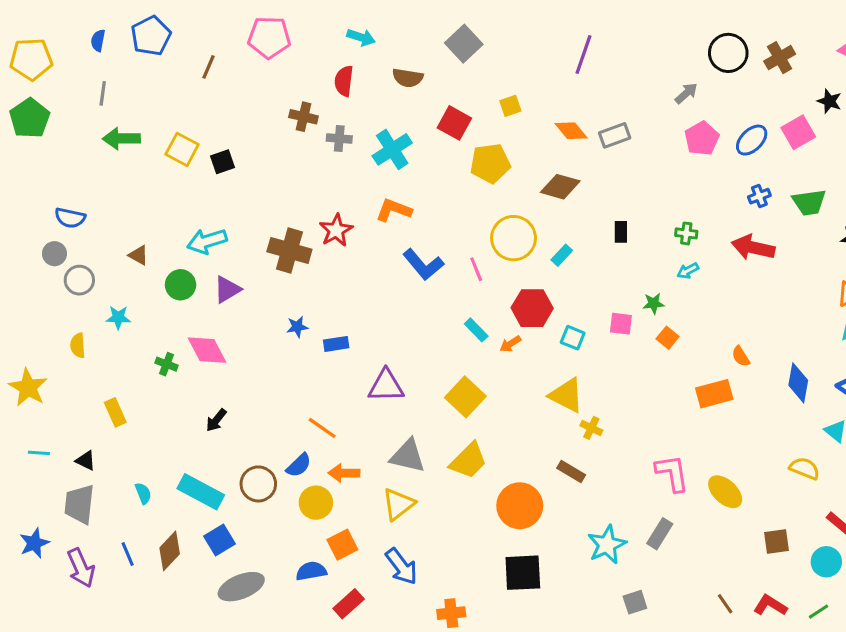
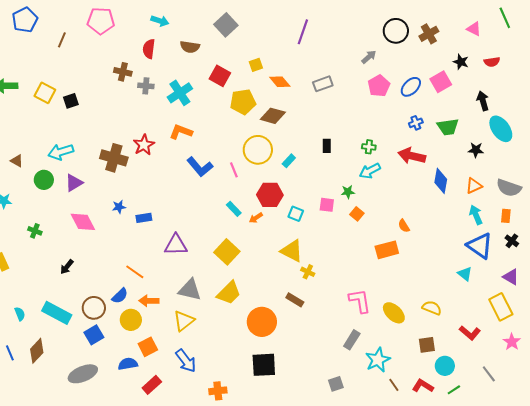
orange diamond: (571, 131) -> (280, 82), moved
brown diamond: (560, 187) -> (273, 116), moved
cyan arrow: (688, 271) -> (370, 171), size x1.5
pink diamond: (207, 350) -> (83, 222), moved
blue diamond: (798, 383) -> (441, 181), moved
yellow semicircle: (805, 468) -> (432, 308), moved
blue square: (219, 540) -> (94, 335), moved
cyan star: (607, 545) -> (378, 360), moved
cyan circle: (826, 562) -> (445, 366), moved

